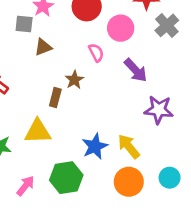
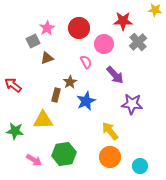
gray square: (24, 24) -> (33, 41), turned -32
blue star: (95, 146) -> (86, 101), moved
cyan circle: (170, 178) -> (140, 166), moved
pink arrow: (25, 186) -> (34, 160), turned 84

